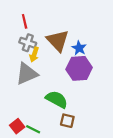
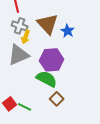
purple hexagon: (79, 68) -> (52, 60), moved
brown square: (67, 121) -> (57, 99), turned 32

